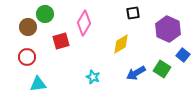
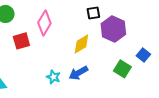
purple hexagon: (168, 29) -> (113, 29), moved
blue arrow: (136, 73) -> (78, 73), moved

